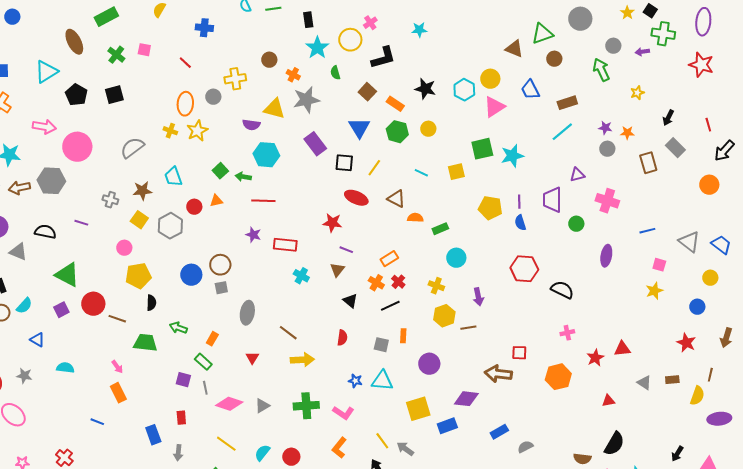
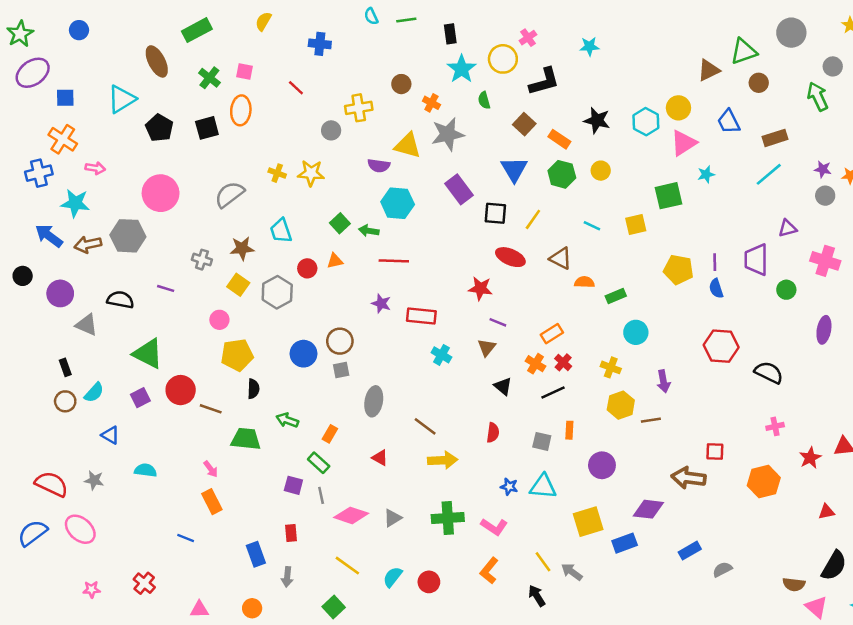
brown triangle: (514, 49) -> (709, 70), turned -48
orange ellipse: (185, 104) -> (241, 110), moved
pink arrow: (44, 127) -> (95, 168), moved, size x0.7
yellow star: (197, 131) -> (311, 173), turned 30
cyan star: (512, 156) -> (706, 174), moved, size x0.6
red triangle: (252, 358) -> (380, 458), turned -32

